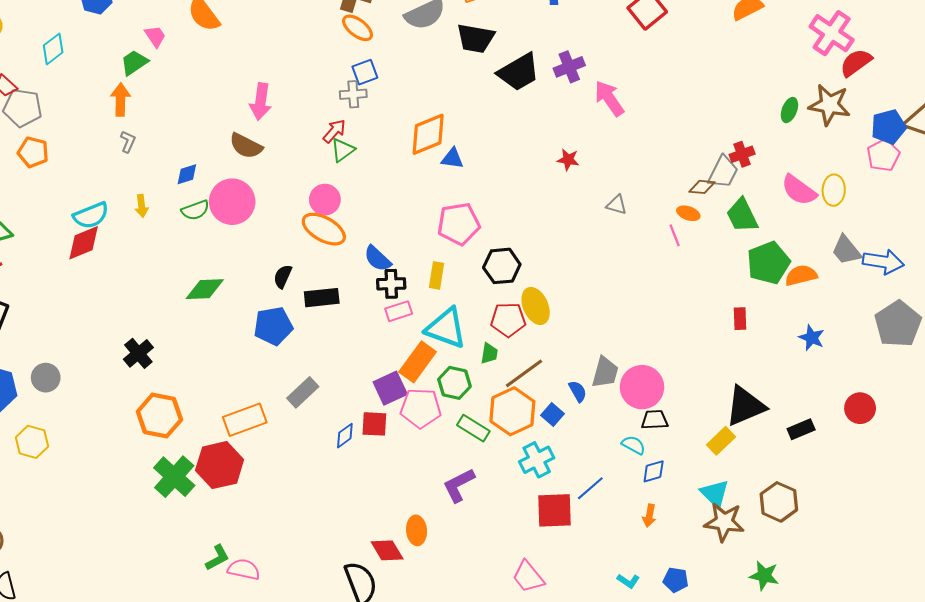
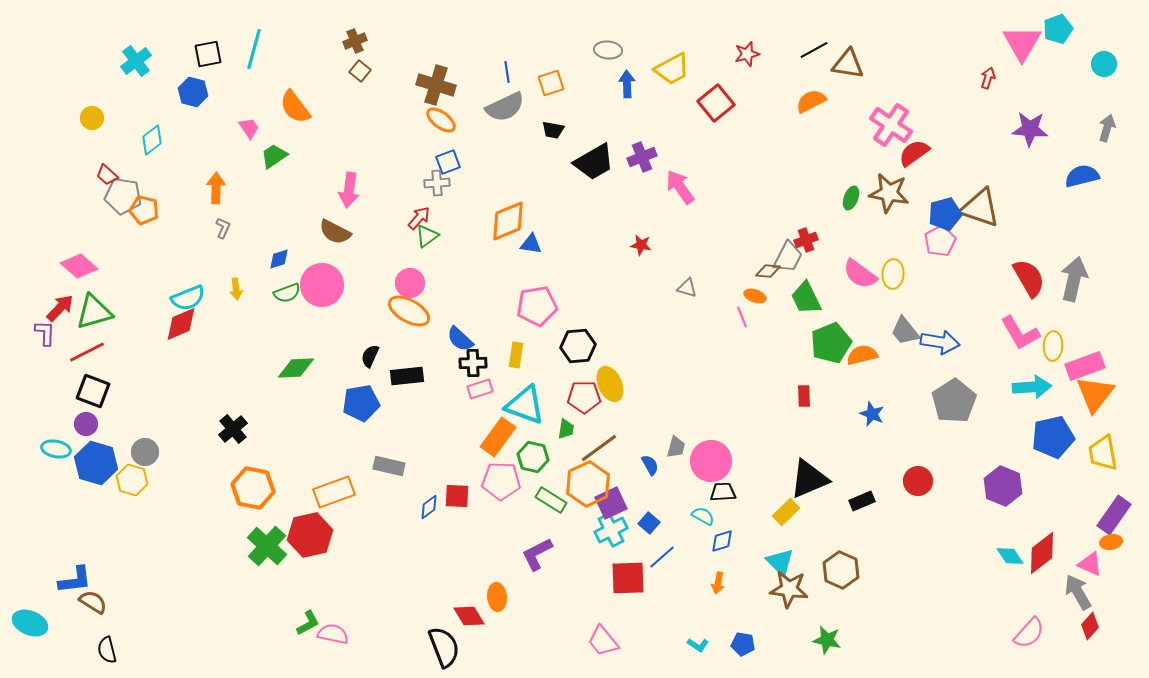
black trapezoid: (476, 38) -> (553, 130), size x0.6
green trapezoid: (134, 63) -> (274, 156), moved
orange pentagon: (33, 152) -> (144, 210), moved
gray trapezoid: (605, 372) -> (676, 447), size x0.7
purple square: (390, 388) -> (611, 503), moved
gray rectangle: (303, 392) -> (389, 466), turned 56
blue square: (552, 414) -> (649, 523), moved
yellow hexagon: (32, 442) -> (132, 480), moved

